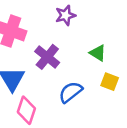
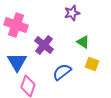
purple star: (65, 15) -> (72, 13), moved

